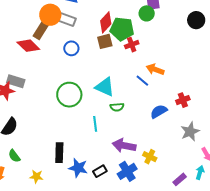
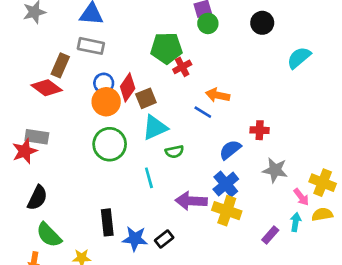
green circle: (147, 13) -> (208, 23), moved
orange circle: (50, 15) -> (106, 102), moved
red diamond: (106, 22) -> (128, 87), moved
brown square: (105, 41) -> (146, 98), moved
cyan triangle: (105, 87) -> (155, 128), turned -40
red cross: (183, 100) -> (260, 130), turned 32
gray star: (190, 131) -> (275, 170), turned -30
green semicircle: (14, 156) -> (49, 235), size x1.5
yellow cross: (150, 157) -> (227, 211), size x1.5
blue cross: (127, 171) -> (226, 184), moved

